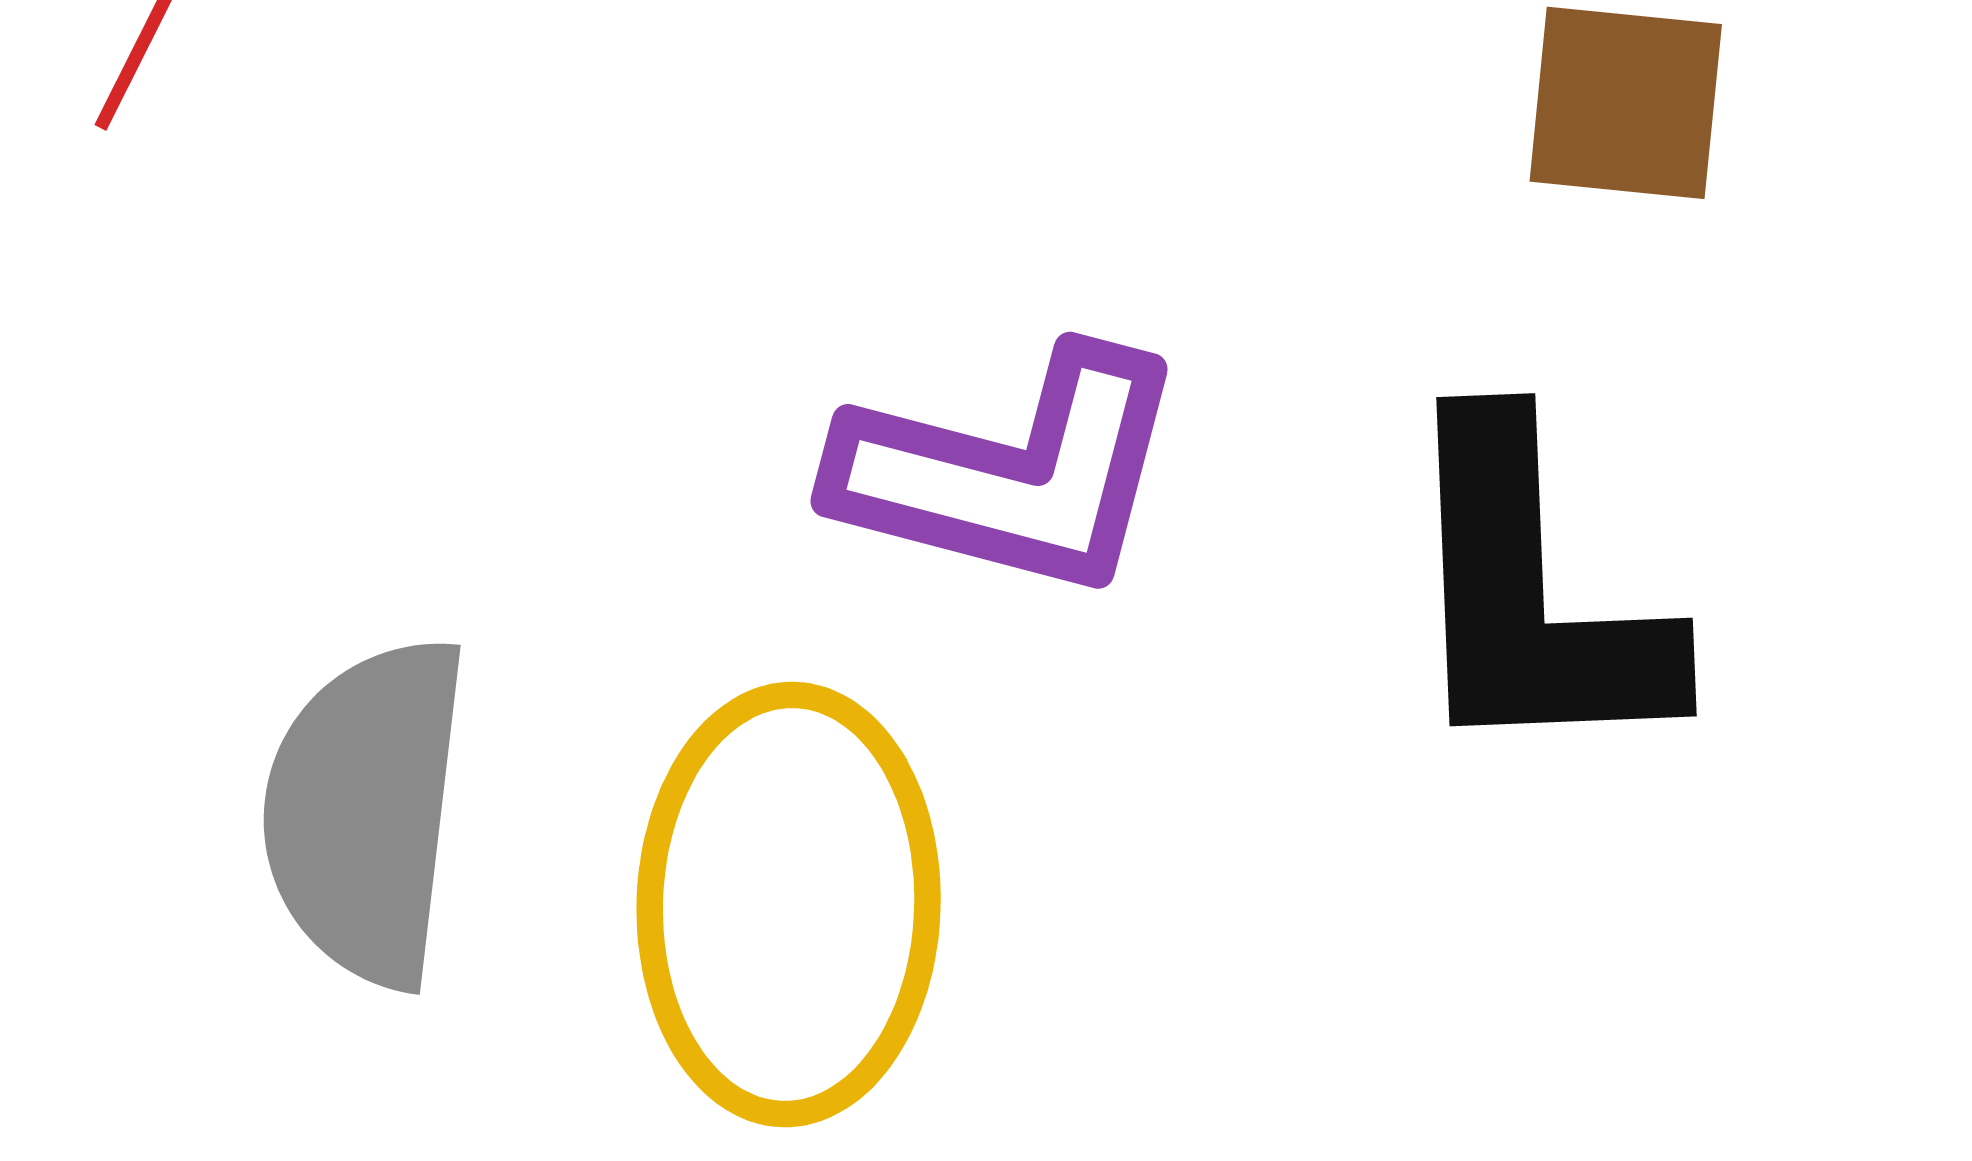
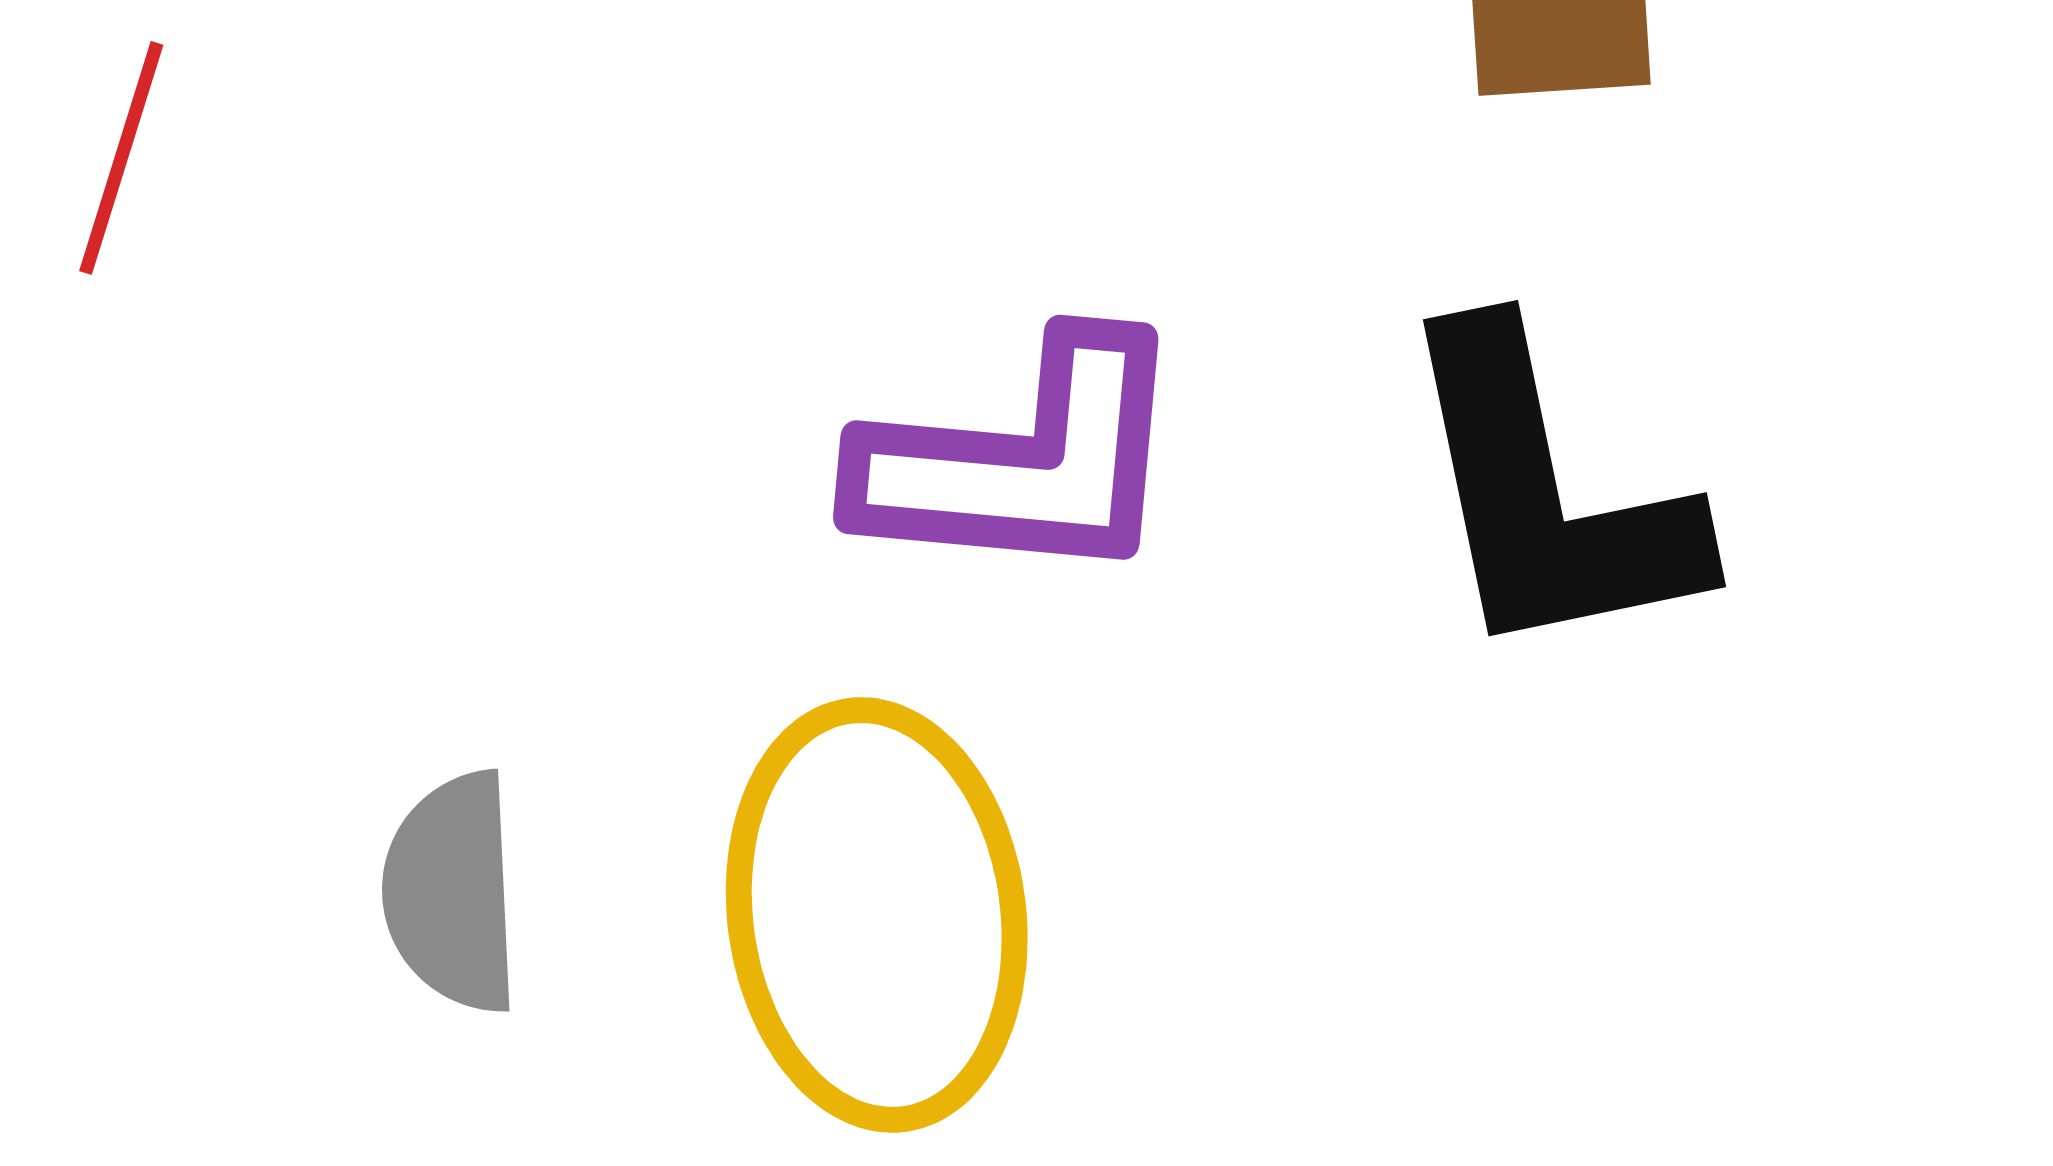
gray semicircle: (366, 811) -> (452, 892), size x0.7

